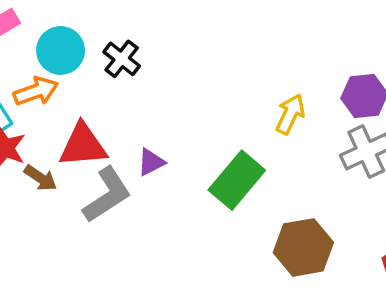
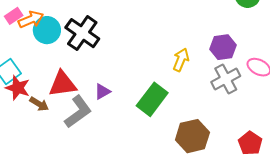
black cross: (122, 59) -> (82, 33), size x1.6
orange arrow: (36, 91) -> (31, 19), moved

